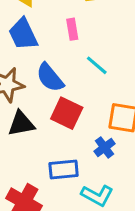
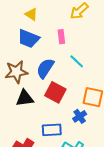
blue trapezoid: (23, 34) -> (28, 39), turned -45
blue semicircle: (50, 78) -> (45, 68), turned 70

